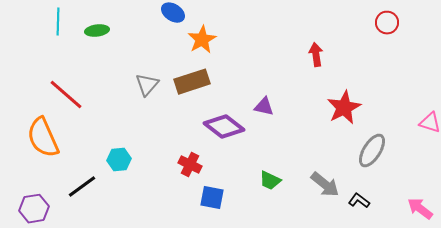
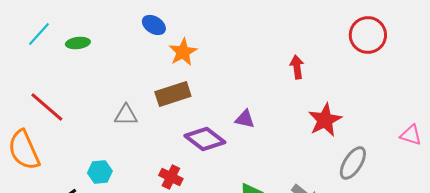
cyan line: (58, 22) -> (39, 34), turned 40
red circle: (387, 23) -> (368, 35), size x1.6
gray triangle: (147, 85) -> (126, 115), moved, turned 50

